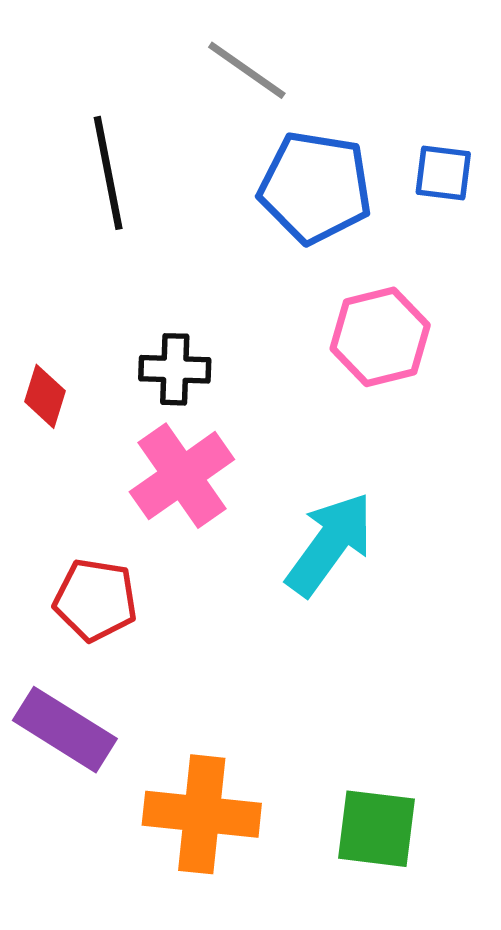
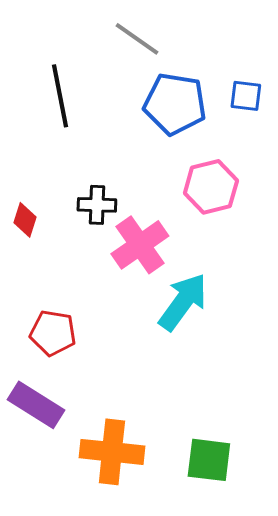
pink cross: (182, 476) -> (140, 245), moved

